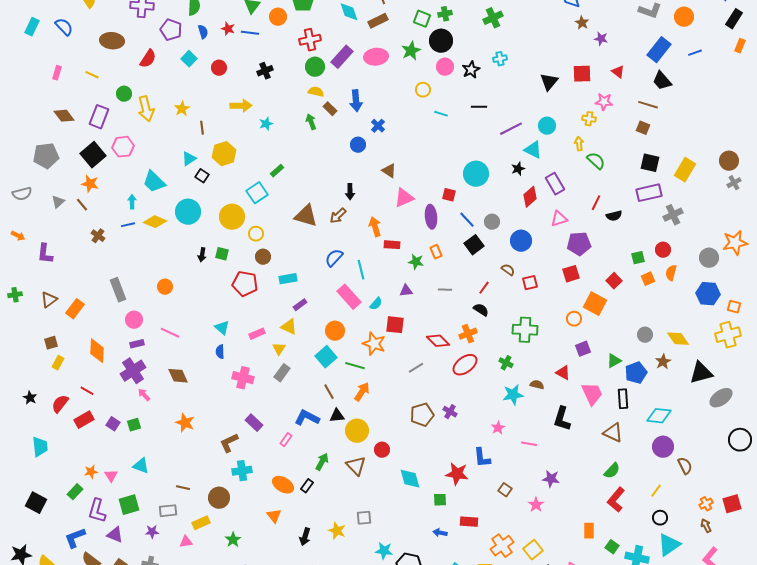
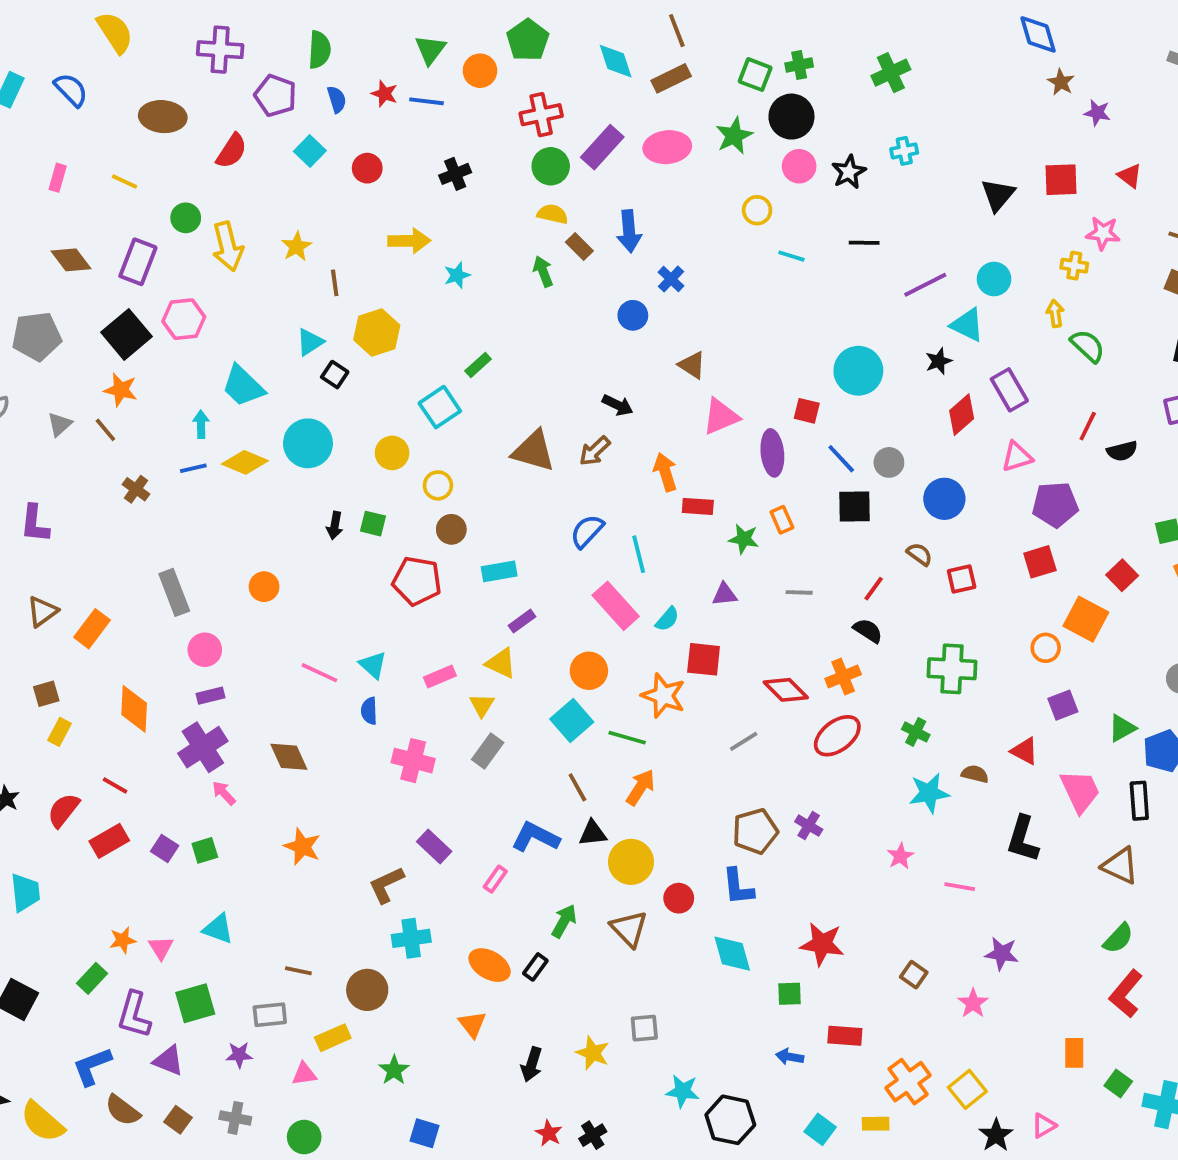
black arrow: (350, 192) -> (618, 405), turned -63
yellow circle: (232, 217) -> (392, 453), size x0.7
black square: (474, 245) -> (855, 506), turned 36
pink line: (170, 333) -> (319, 673), moved
blue L-shape: (482, 458) -> (738, 887), moved

